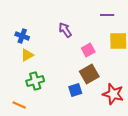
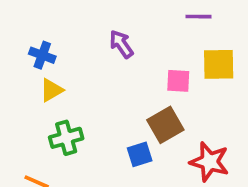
pink square: (88, 50) -> (178, 81), moved, turned 32

